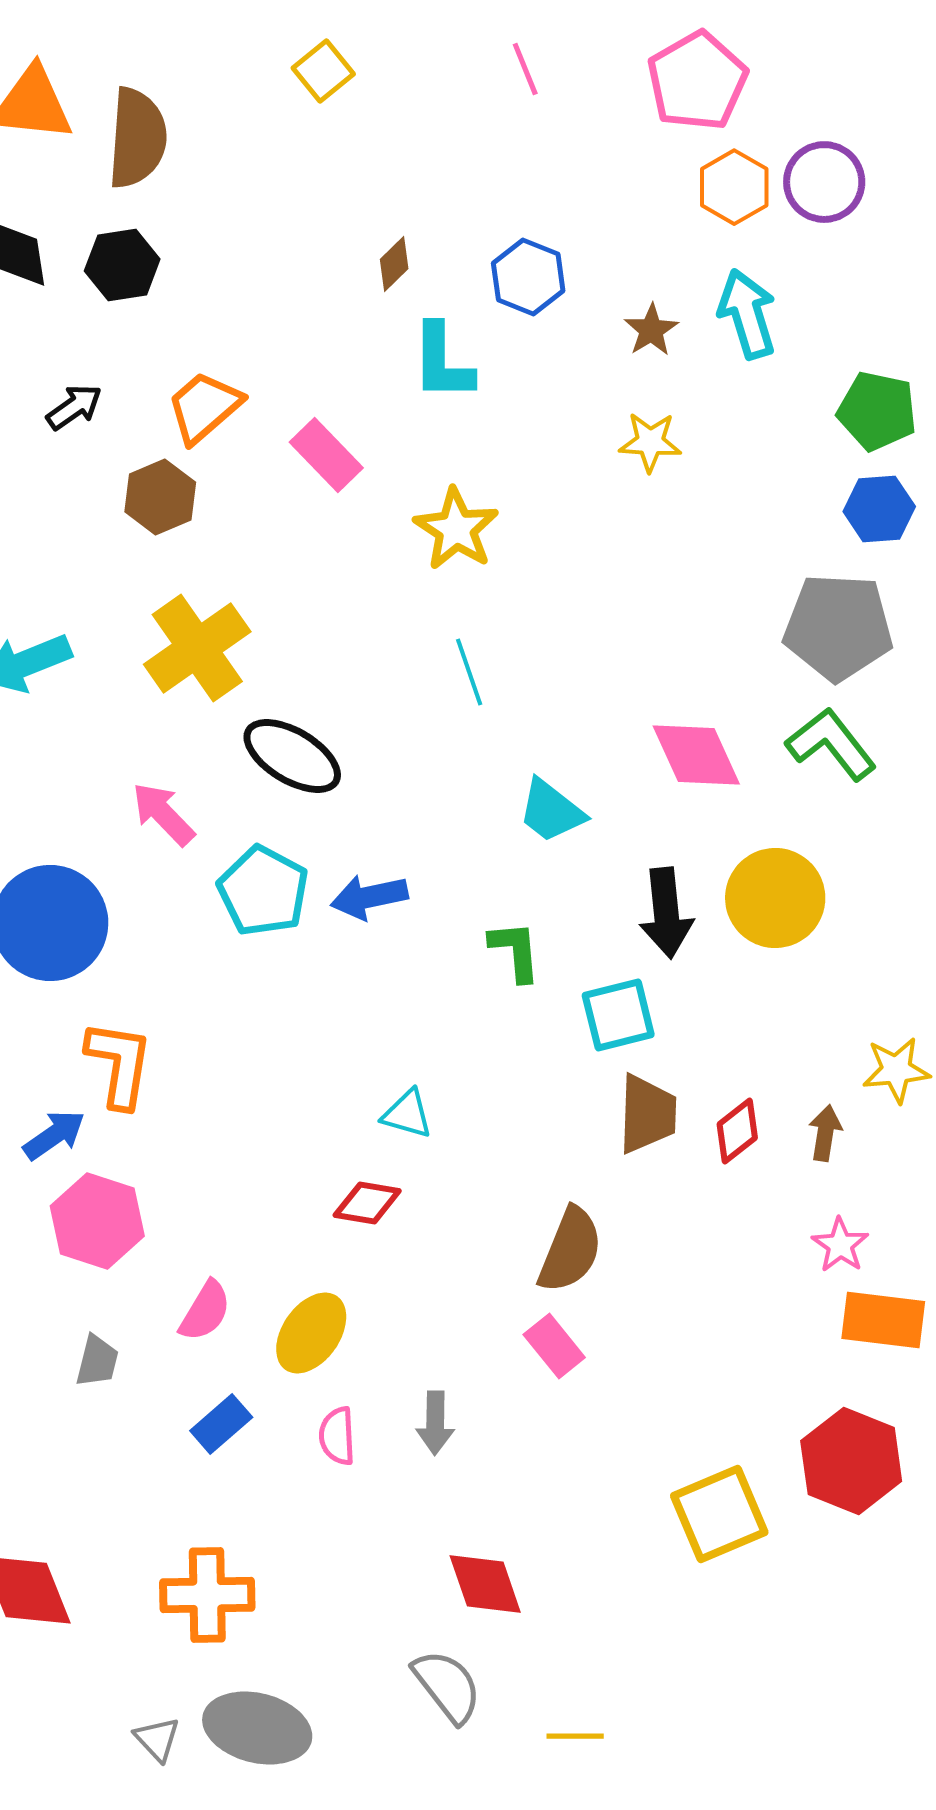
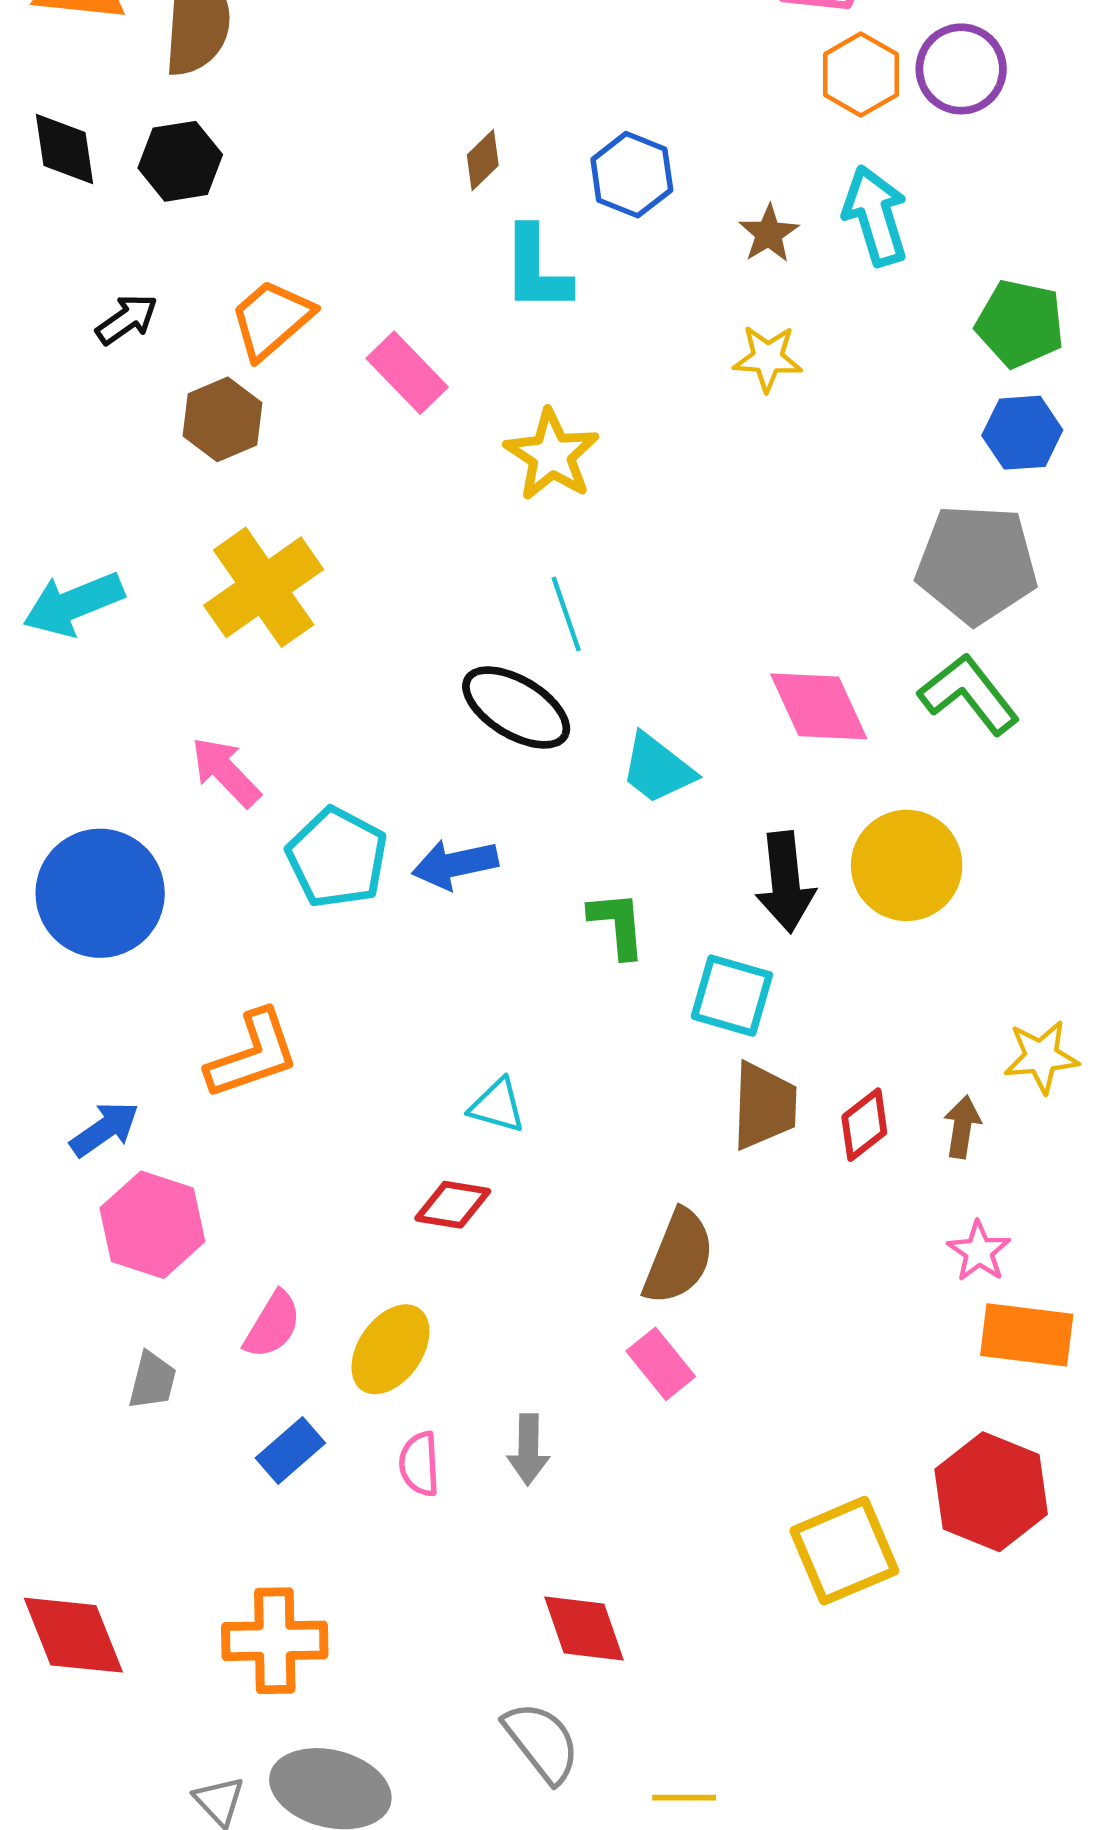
black ellipse: (292, 756) -> (516, 707), moved
cyan square: (618, 1015) -> (732, 996), turned 30
orange L-shape: (119, 1064) -> (253, 1055), moved, turned 62

